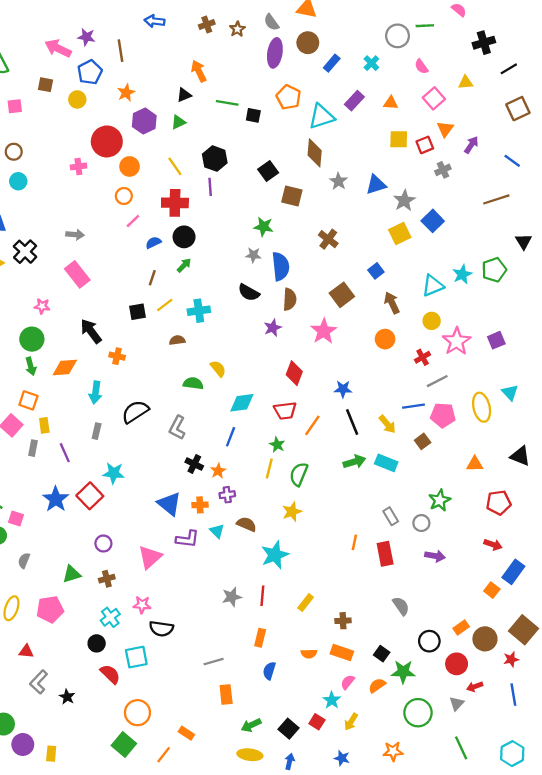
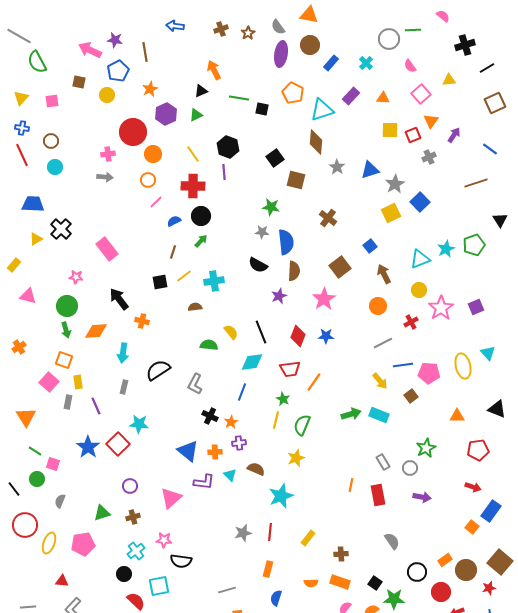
gray arrow: (75, 235) -> (105, 177), moved
gray line: (437, 381) -> (383, 343), moved
blue star: (343, 389) -> (326, 336), moved
black line: (352, 422) -> (261, 332), moved

